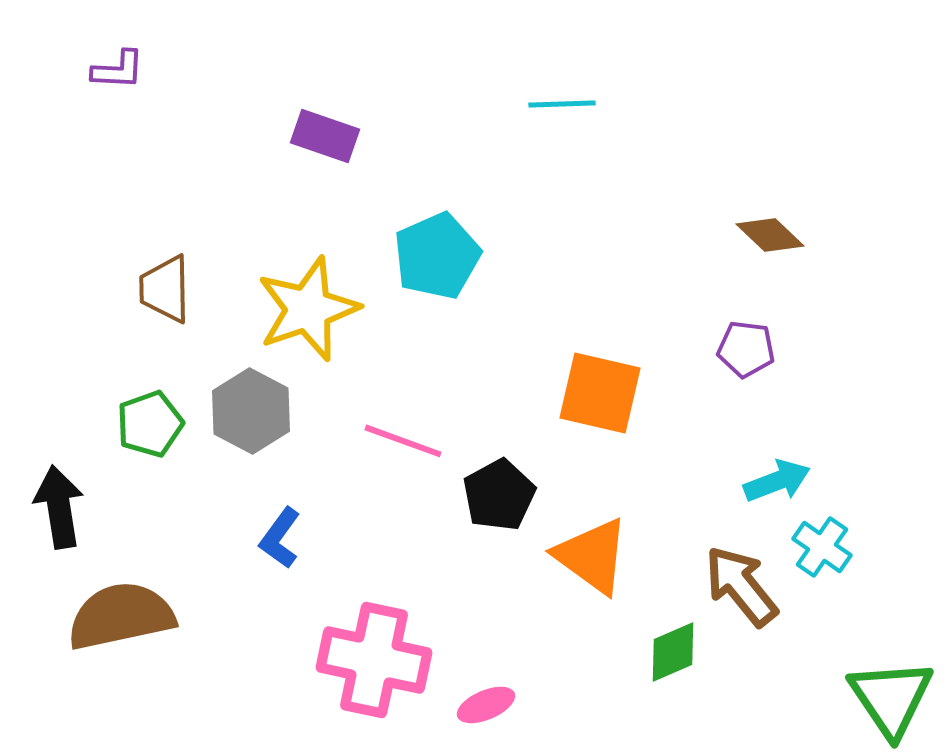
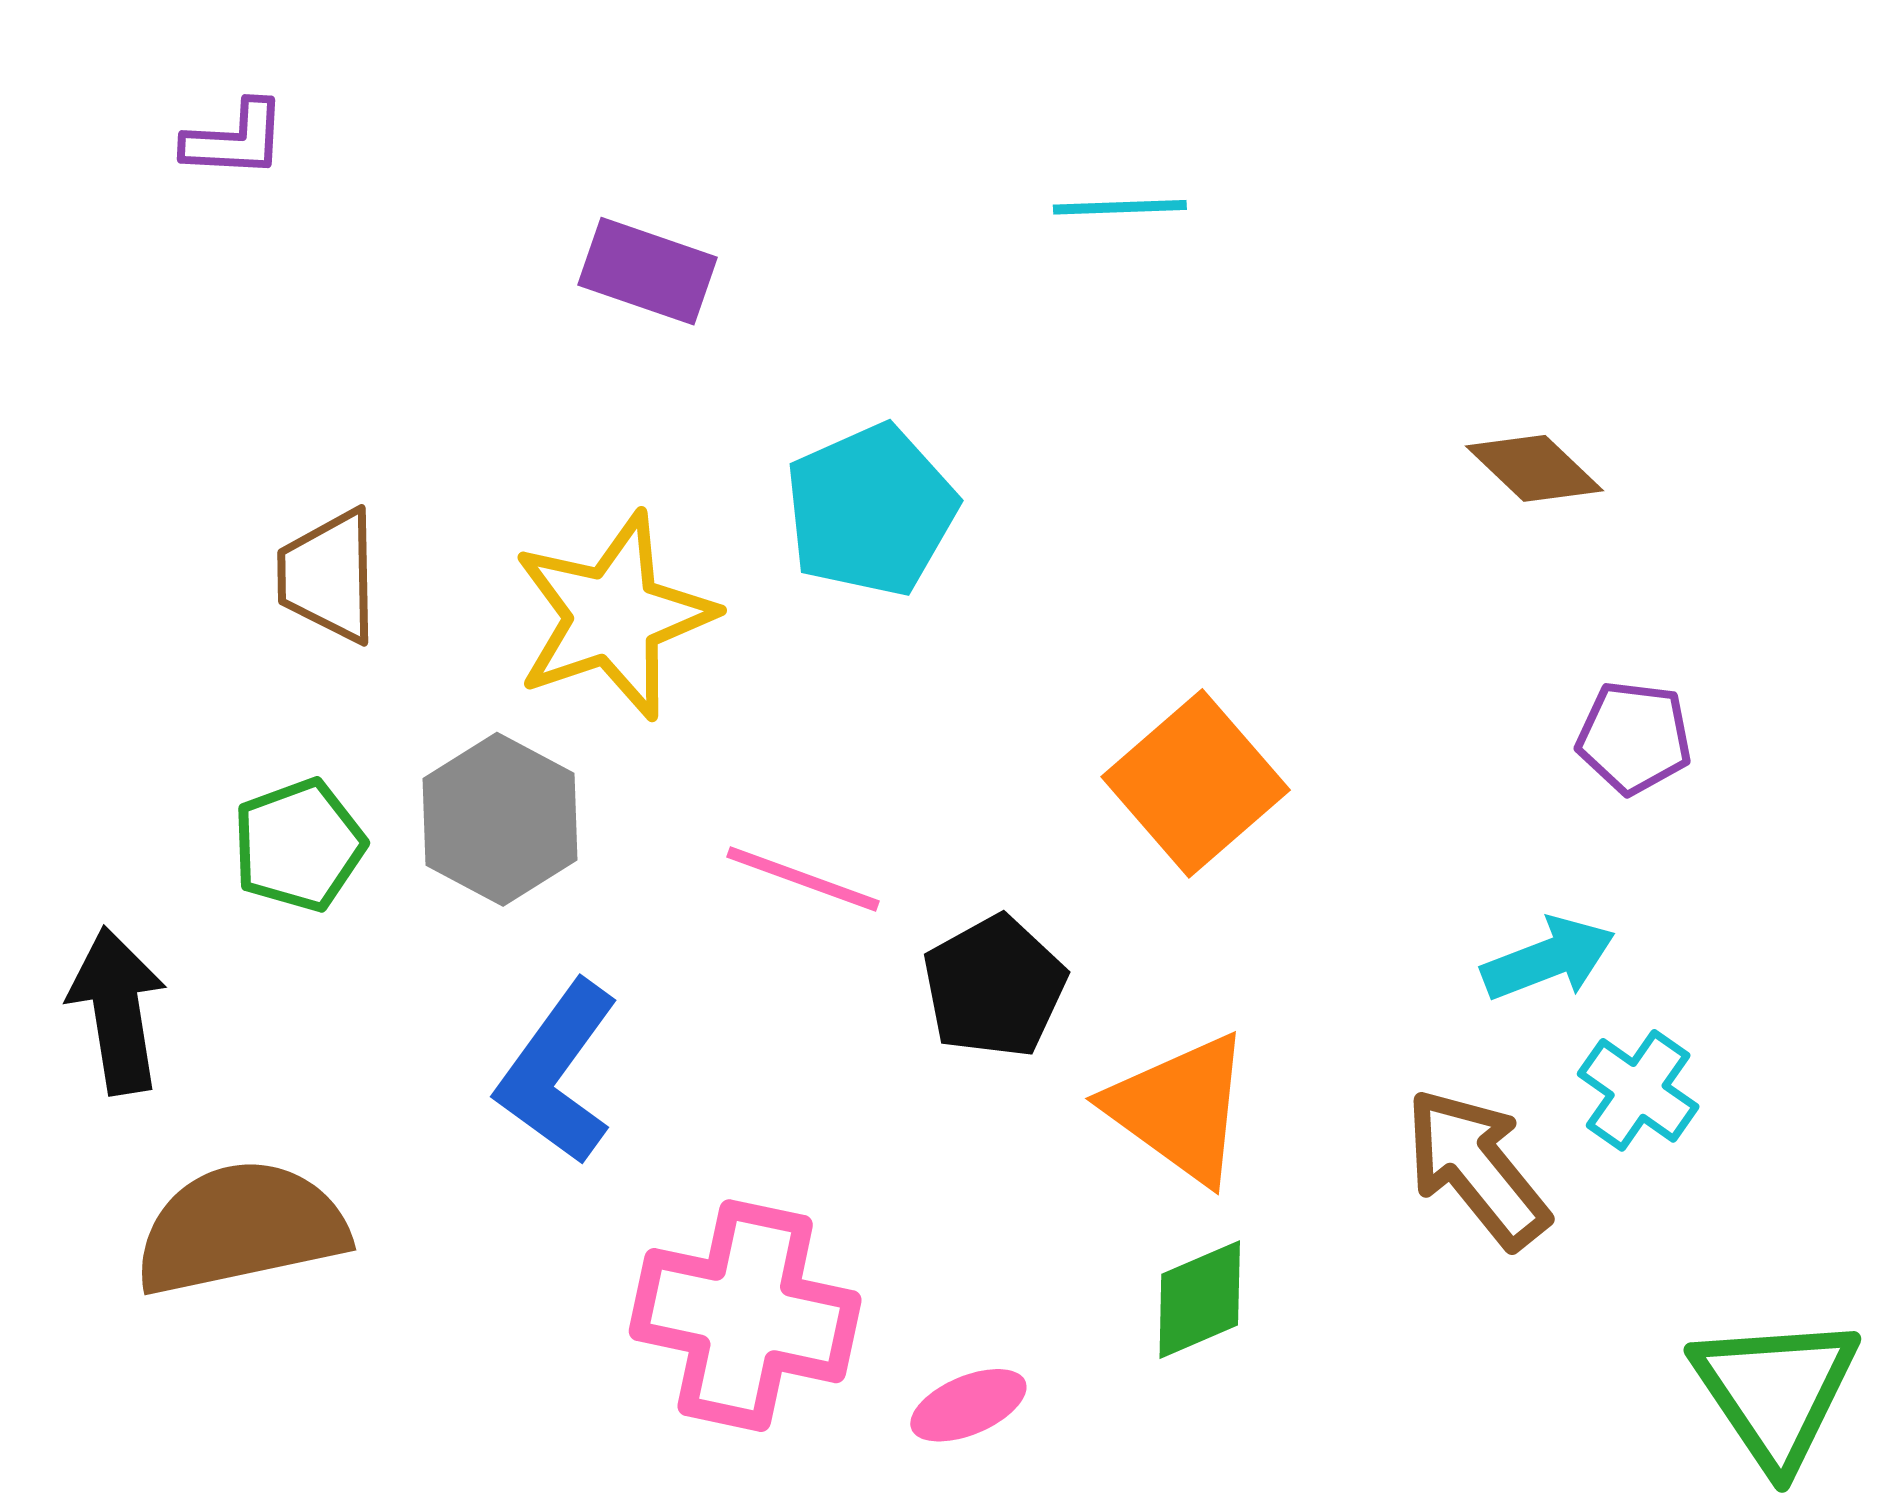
purple pentagon: (746, 349) -> (1634, 738), moved
orange square: (600, 393) -> (1196, 783), turned 36
blue L-shape: (280, 538) -> (558, 1072), size x1.5
green diamond: (673, 652) -> (1200, 1300), moved

